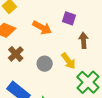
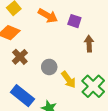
orange arrow: (42, 28) -> (48, 16), moved
yellow arrow: (68, 61) -> (69, 80), moved

